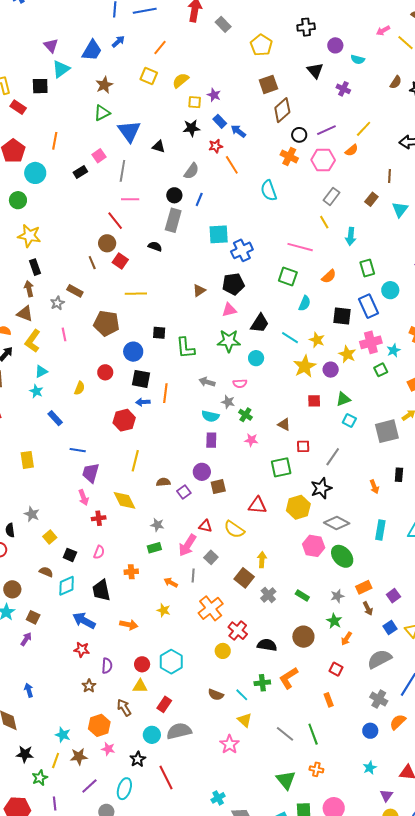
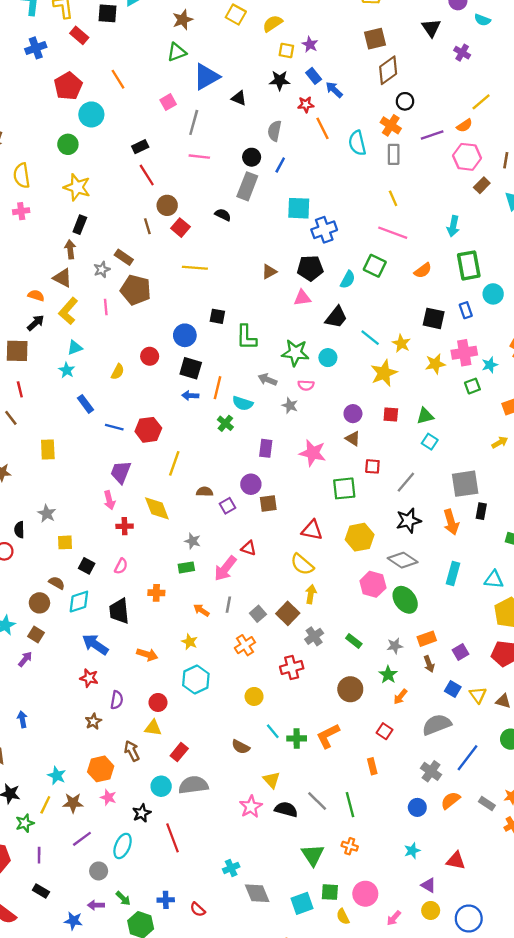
purple line: (326, 130) -> (432, 135), moved
blue triangle: (129, 131) -> (206, 77), turned 30
orange line: (55, 141) -> (118, 79), turned -48
pink hexagon: (323, 160) -> (467, 157), moved
gray semicircle: (191, 171) -> (275, 131), turned 150
black rectangle: (80, 172) -> (140, 147), moved
cyan semicircle: (269, 191) -> (357, 143), moved
gray rectangle: (331, 196) -> (394, 154), moved, turned -42
red line: (115, 221) -> (147, 175), moved
yellow line: (324, 222) -> (393, 198), moved
black rectangle: (35, 267) -> (80, 225), turned 35
green rectangle: (367, 268) -> (469, 265), size x1.4
cyan semicircle: (305, 303) -> (348, 280), moved
blue rectangle: (369, 306) -> (466, 310), size x0.6
brown pentagon: (106, 323) -> (136, 290), moved
green star: (229, 341) -> (295, 353), moved
yellow star: (347, 354) -> (435, 364), turned 30
purple circle: (331, 370) -> (353, 414), moved
green cross: (245, 415) -> (225, 423), moved
cyan semicircle: (210, 416) -> (243, 403), moved
red hexagon: (124, 420) -> (148, 430), moved
gray square: (387, 431) -> (465, 484), moved
pink star: (251, 440) -> (313, 453), size x1.6
blue line: (78, 450) -> (114, 427), moved
orange arrow: (374, 487) -> (451, 522), size x1.5
black star: (321, 488) -> (409, 521), moved
yellow semicircle: (234, 529) -> (302, 564), moved
yellow square: (50, 537) -> (65, 542), turned 32
gray square: (211, 557) -> (258, 614), moved
brown circle: (12, 589) -> (39, 603), moved
orange cross: (211, 608) -> (245, 645), size x0.7
blue square: (390, 628) -> (453, 689), turned -32
red cross: (238, 631) -> (292, 667), moved, turned 30
black semicircle: (267, 645) -> (286, 809), moved
cyan hexagon: (171, 662) -> (196, 680), moved
cyan line: (242, 695) -> (273, 731), moved
purple triangle: (386, 796) -> (428, 885), turned -40

